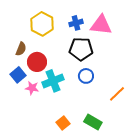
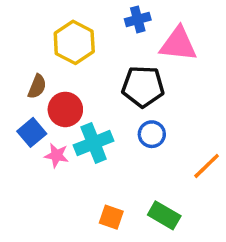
blue cross: (76, 23) -> (138, 19), moved
orange square: (63, 123) -> (111, 217), turned -32

